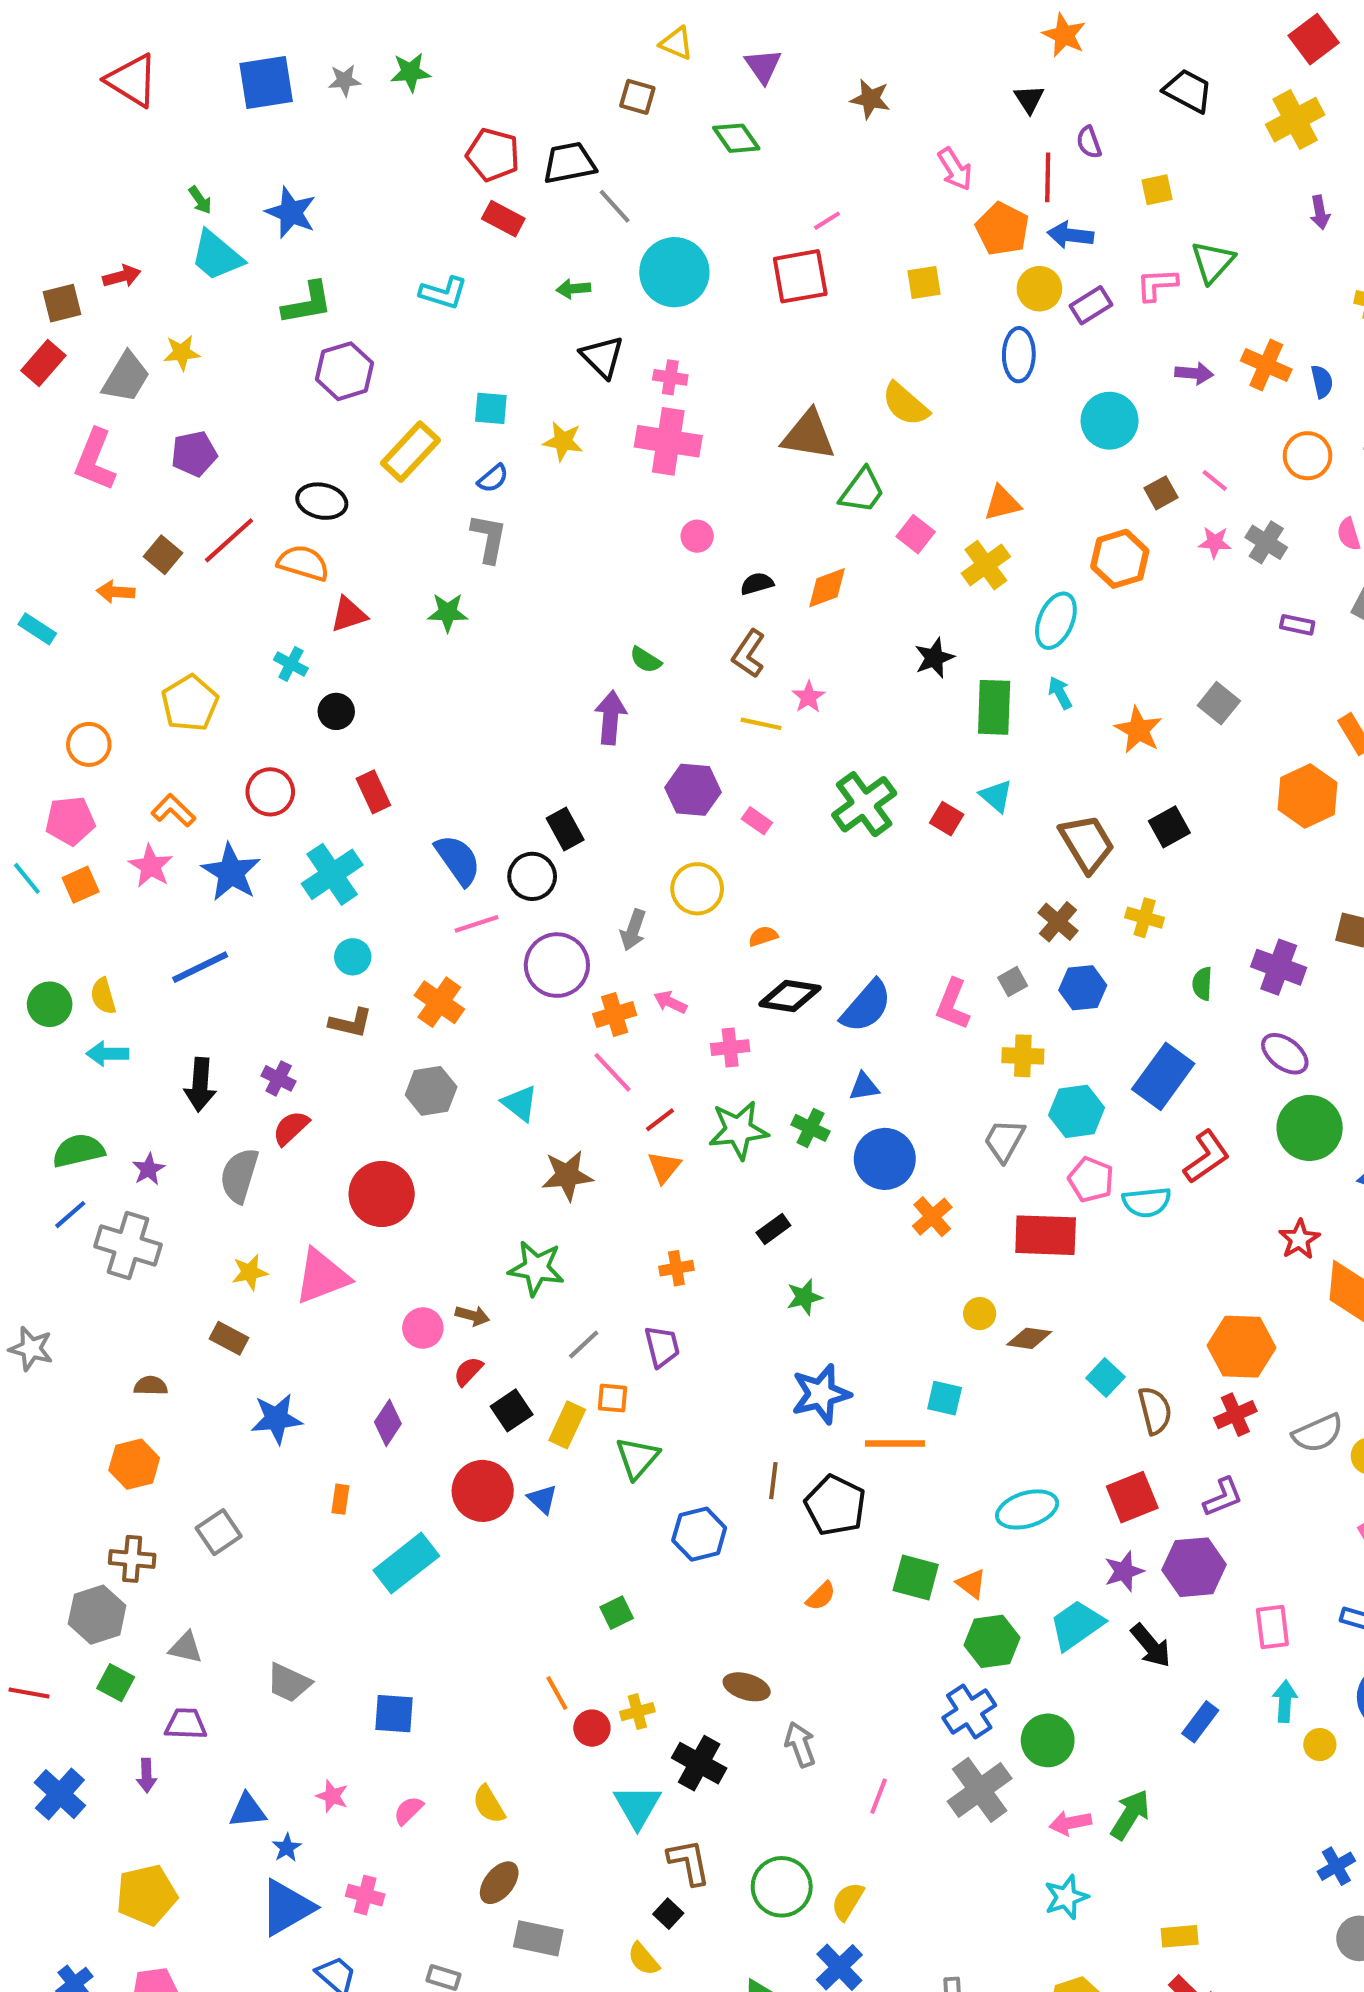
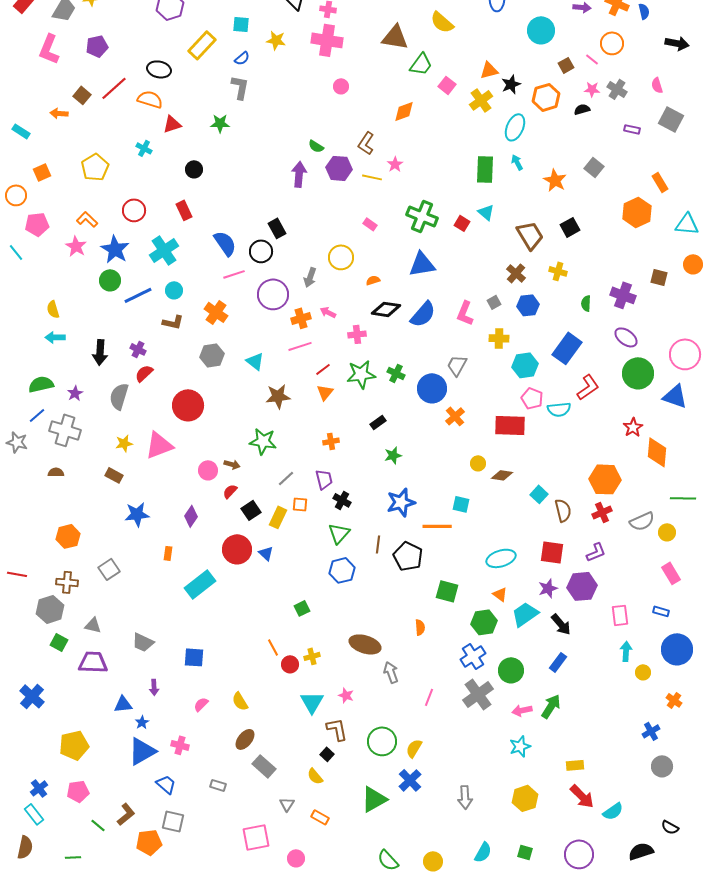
orange circle: (1307, 456) -> (612, 43), moved
black semicircle: (757, 584) -> (582, 109), moved
black star: (934, 658) -> (511, 84), moved
black circle: (336, 711) -> (194, 169), moved
orange circle: (89, 744) -> (16, 195), moved
purple hexagon: (693, 790) -> (339, 168), moved
green cross: (864, 804) -> (422, 216), turned -32
orange square: (81, 885) -> (42, 172), moved
blue line: (200, 967) -> (138, 295), moved
green circle: (50, 1004) -> (110, 280), moved
pink line: (613, 1072) -> (300, 346), turned -65
blue triangle: (864, 1087) -> (422, 264), moved, size x1.8
gray trapezoid: (1004, 1140) -> (457, 365), moved
gray star: (31, 1349) -> (17, 442), moved
brown semicircle: (151, 1386) -> (56, 472), moved
green triangle: (637, 1458) -> (339, 533), moved
red square: (1132, 1497) -> (552, 552), turned 30
orange triangle: (971, 1584) -> (500, 594), moved
orange semicircle: (821, 1596) -> (420, 627), moved, turned -49
brown ellipse: (747, 1687) -> (365, 644), size x1.4
red line: (29, 1693) -> (17, 574), moved
blue rectangle: (1200, 1722) -> (558, 662), moved
purple trapezoid: (186, 1724) -> (93, 662), size x1.4
black cross: (699, 1763) -> (342, 500), moved, size x0.7
purple arrow: (147, 1775) -> (154, 687), moved
pink star: (332, 1796) -> (346, 695), moved
gray rectangle: (538, 1938) -> (264, 766), turned 30

